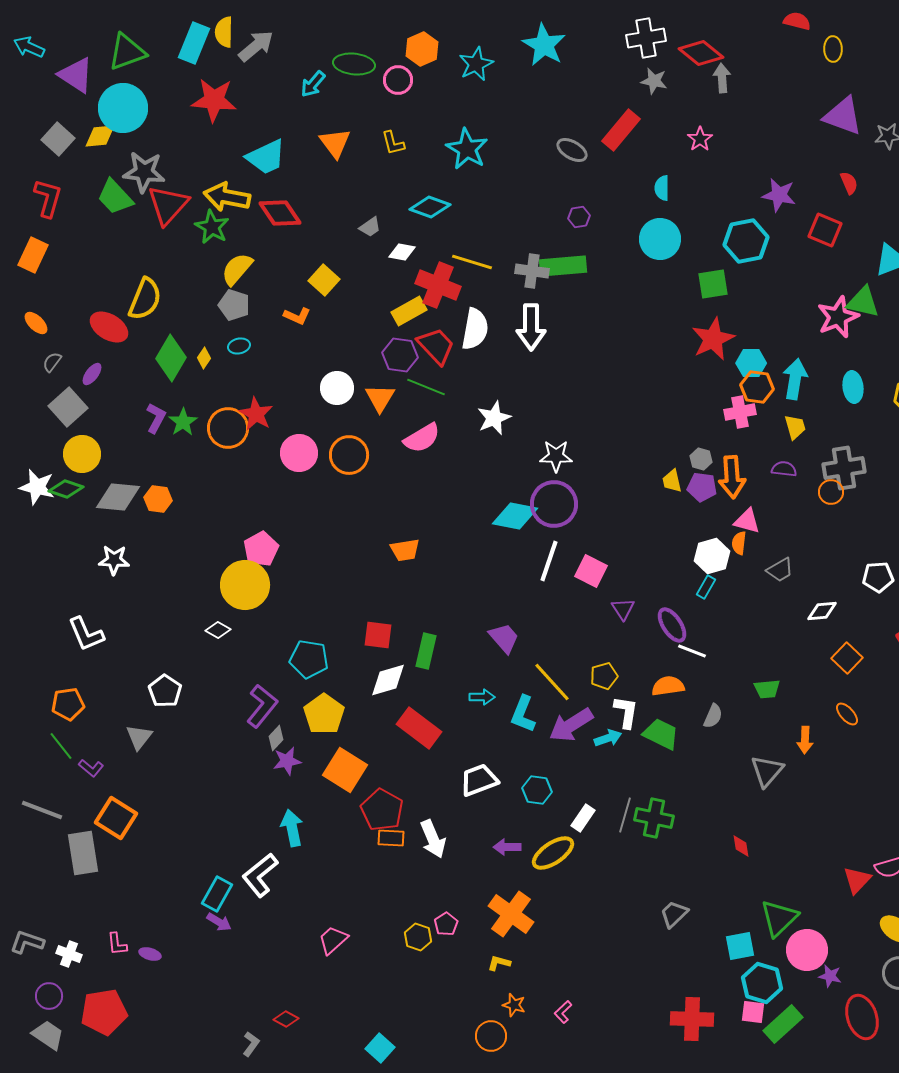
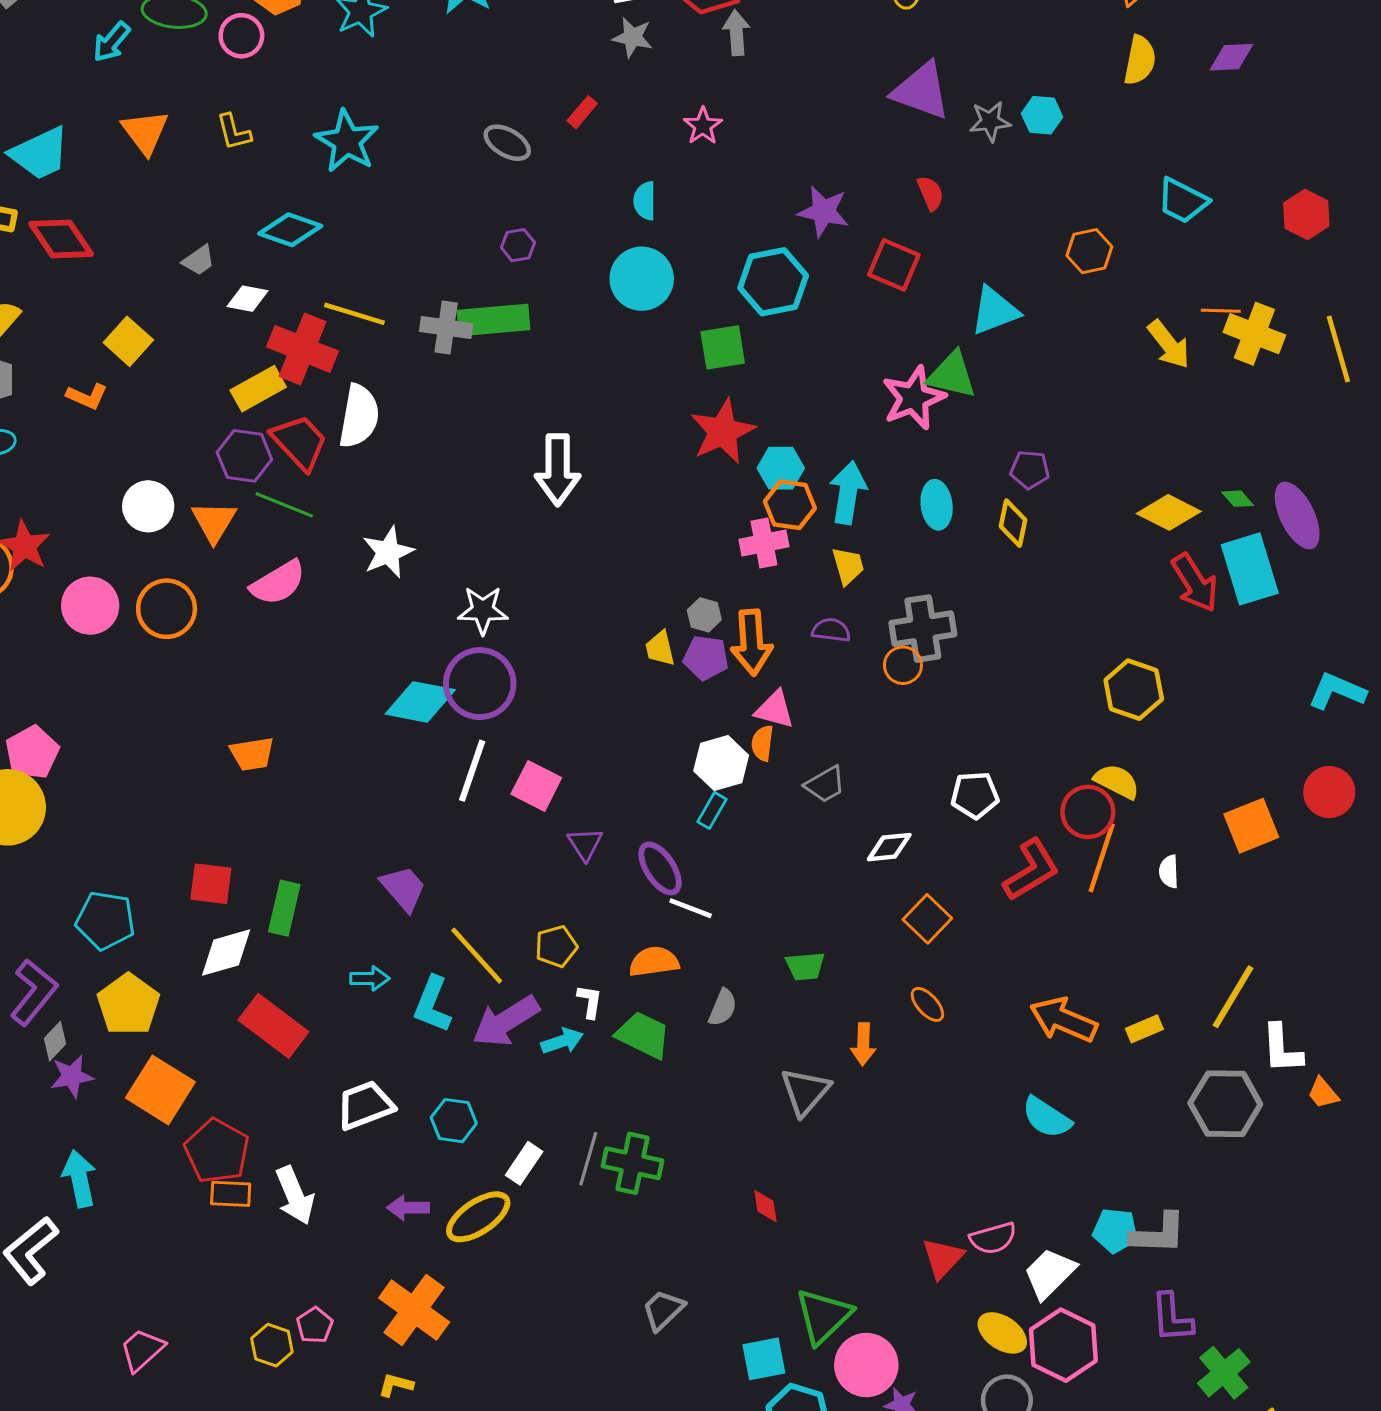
red rectangle: (621, 130) -> (582, 112), size x0.5
white arrow: (531, 327) -> (558, 470), moved
white L-shape: (626, 712) -> (590, 1001), size x0.7

